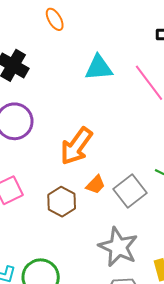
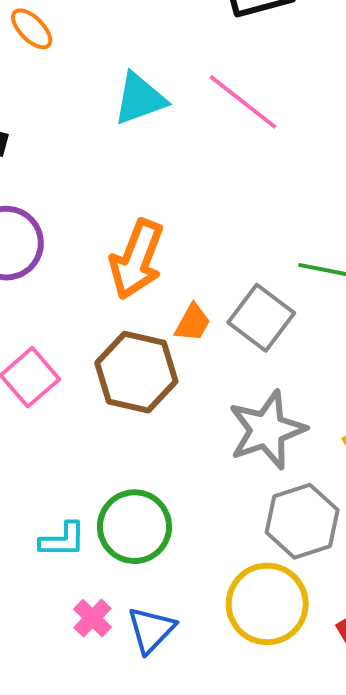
brown hexagon: (62, 202) -> (136, 372), size x1.4
gray star: (118, 247) -> (267, 430), turned -30

